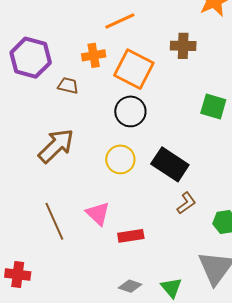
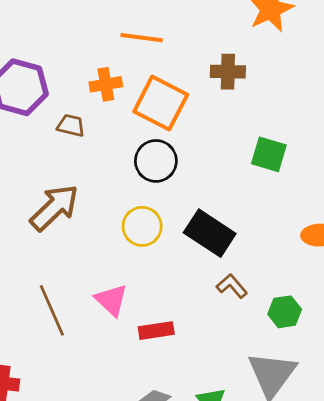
orange line: (120, 21) -> (142, 38), turned 32
brown L-shape: (186, 203) -> (232, 286), turned -95

